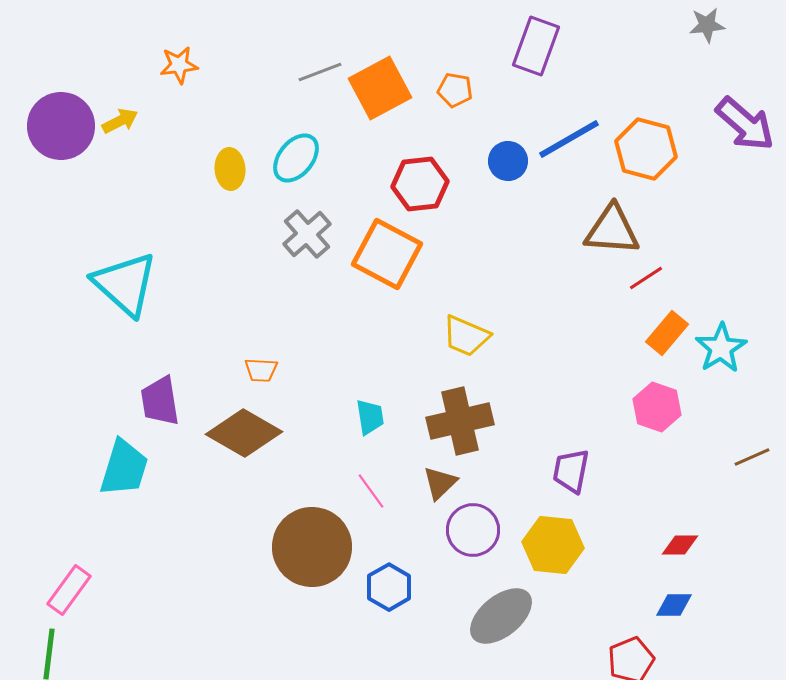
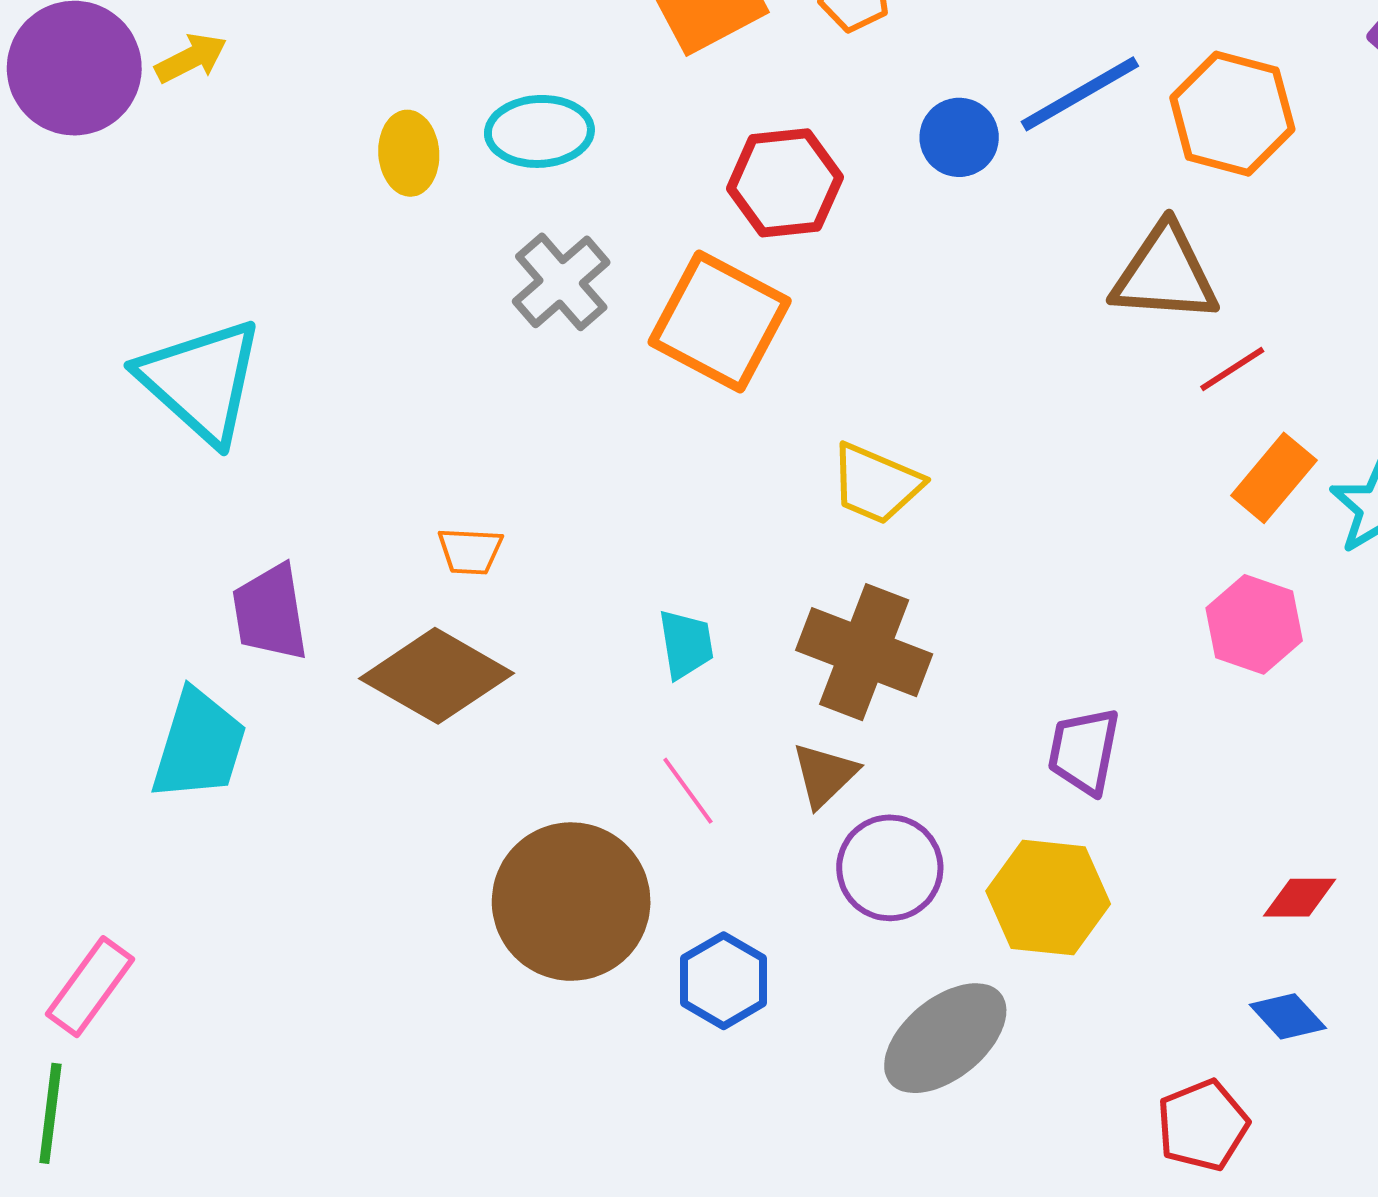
cyan ellipse: (296, 158) -> (539, 131), turned 48
brown cross: (460, 421) -> (864, 652), turned 34
blue diamond: (674, 605) -> (1288, 1016), turned 48

